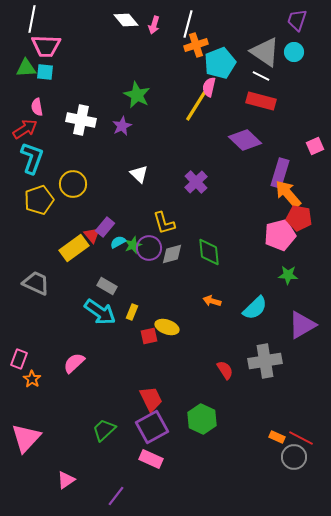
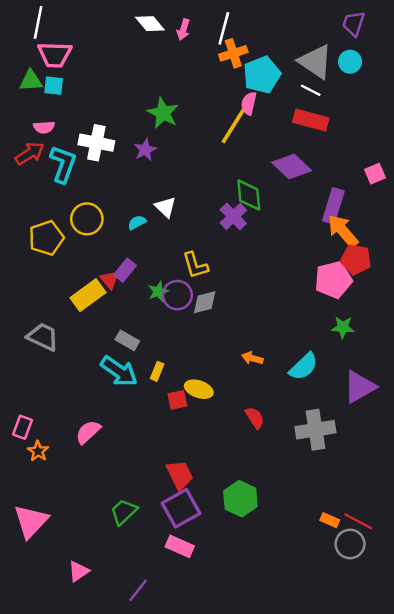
pink semicircle: (37, 107) -> (44, 127), turned -84
cyan L-shape: (32, 158) -> (63, 164), moved
cyan semicircle: (118, 242) -> (137, 222), moved
green diamond: (209, 252) -> (249, 195), moved
red semicircle: (225, 370) -> (255, 418), moved

